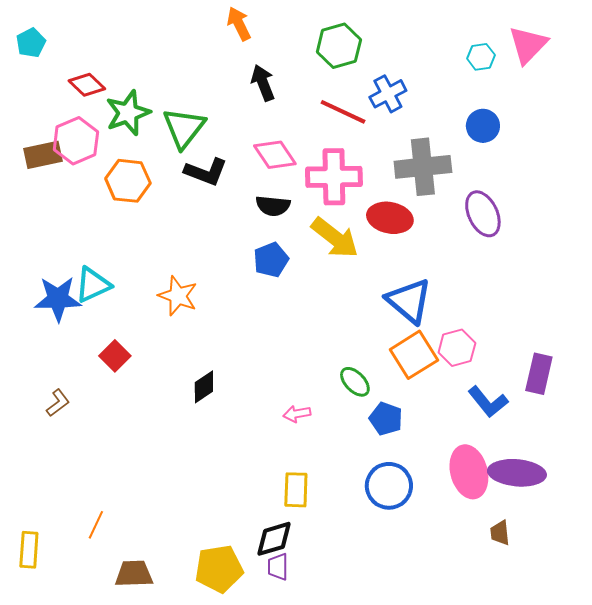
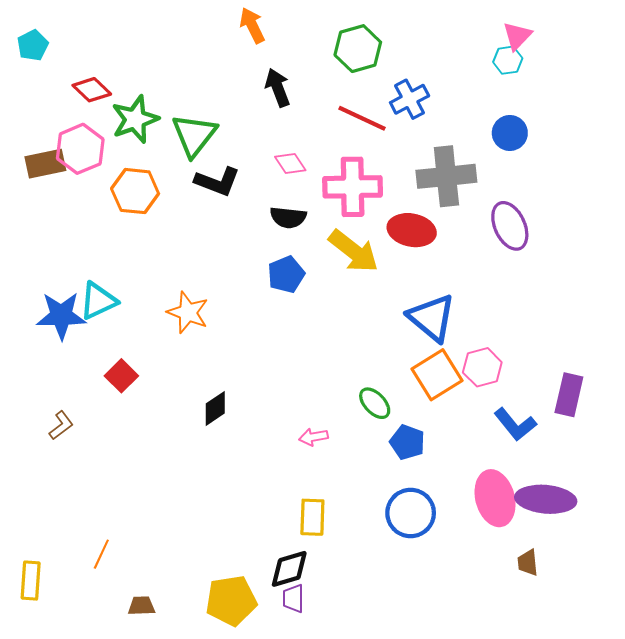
pink triangle: (528, 45) -> (517, 36), moved, size x0.7
pink diamond: (275, 155) -> (290, 164), size x0.7
brown trapezoid: (134, 574) -> (141, 606), size x0.7

